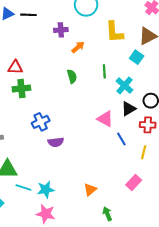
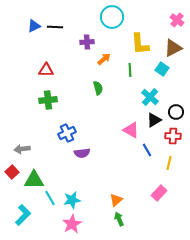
red triangle: (15, 67) -> (46, 70), moved
green line: (104, 71) -> (130, 70), moved
cyan line: (23, 188) -> (50, 198), turned 42
pink star: (46, 214) -> (72, 224), turned 30
green arrow: (107, 214) -> (119, 219), moved

